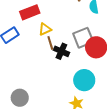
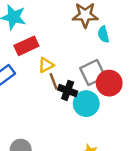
cyan circle: (84, 80) -> (86, 104), moved

